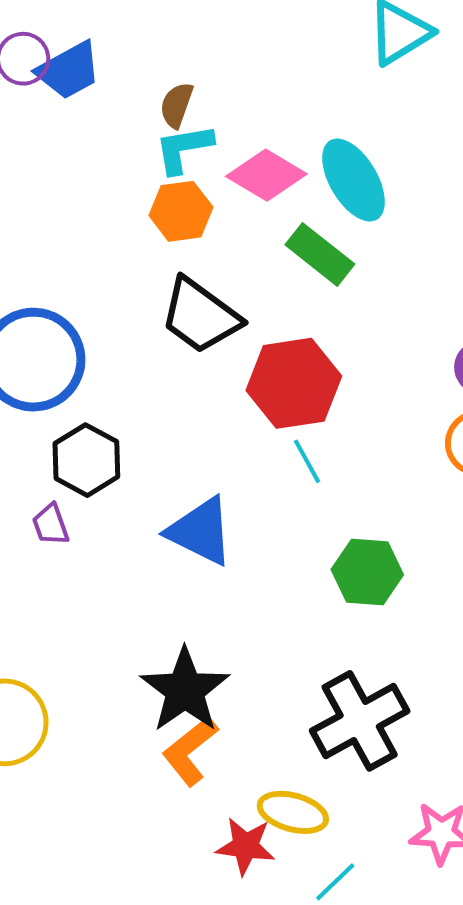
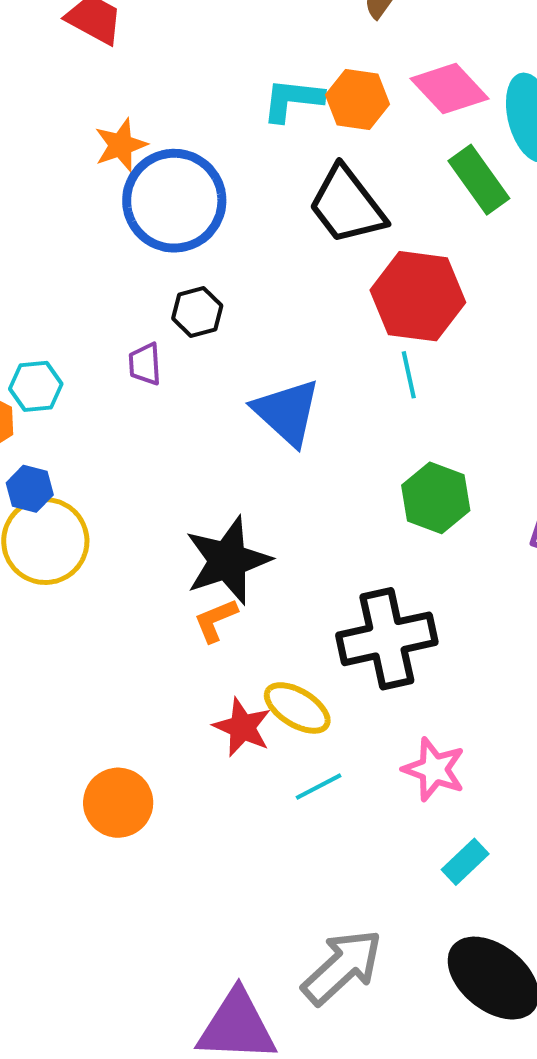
cyan L-shape: (184, 149) -> (293, 100), moved
black hexagon: (86, 460) -> (197, 312), size x0.7
orange L-shape: (190, 751) -> (216, 620), size x0.7

